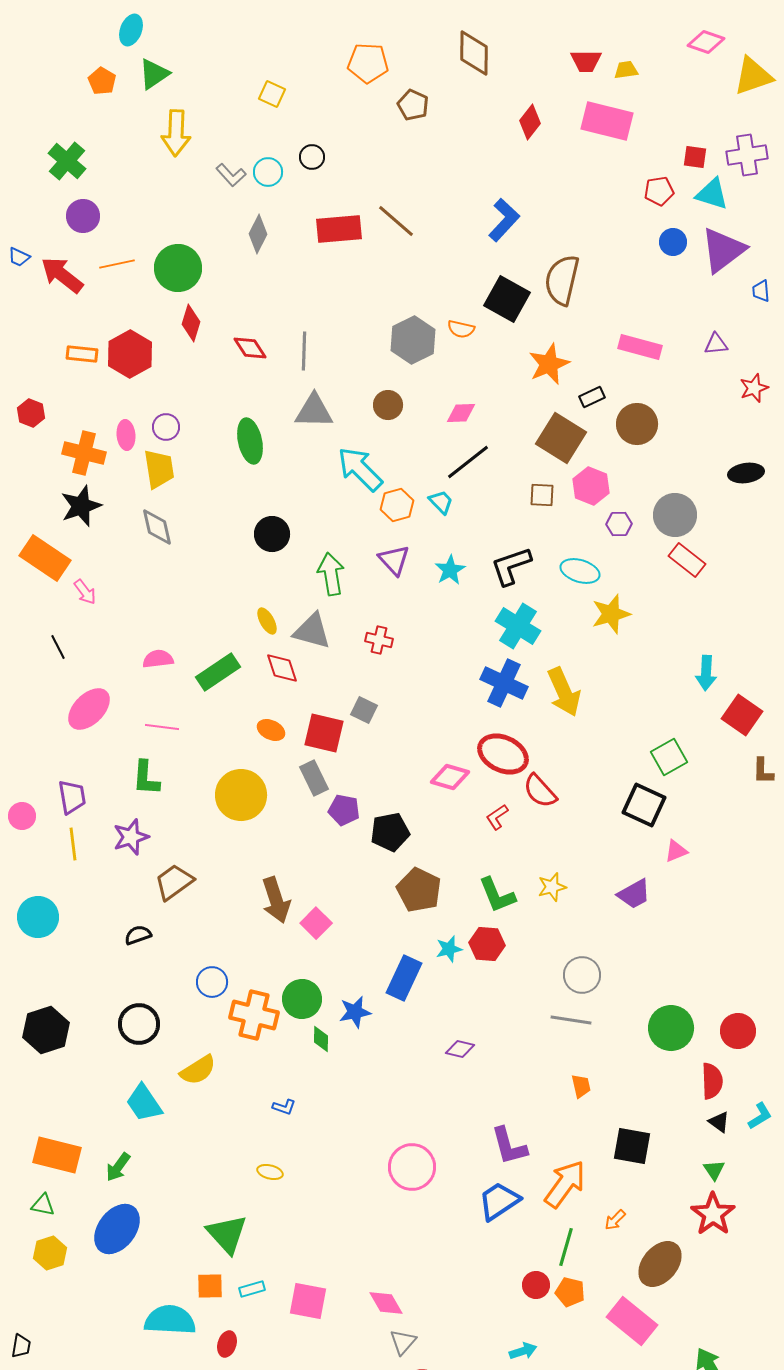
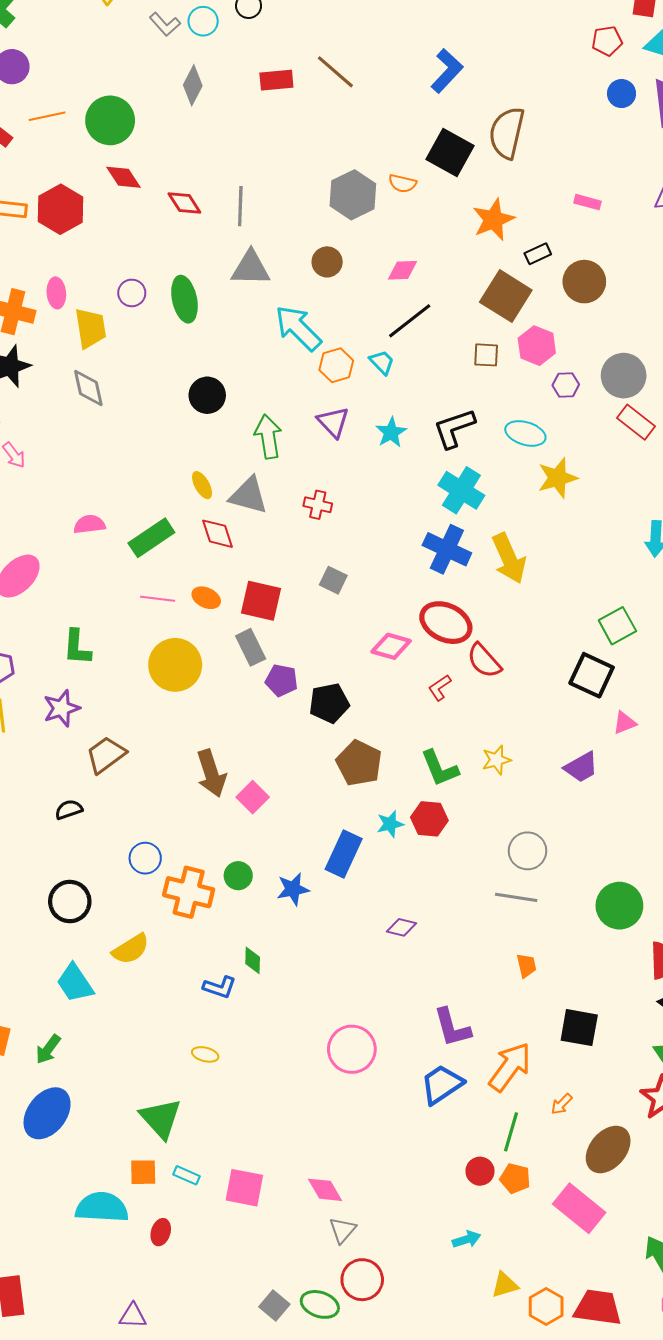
red rectangle: (339, 229) -> (276, 80), size x0.7
red diamond: (191, 323) -> (124, 177), turned -51
pink rectangle: (640, 347) -> (587, 202), size x0.6
purple circle: (166, 427) -> (132, 293), moved
gray square: (364, 710) -> (333, 580), moved
pink line: (162, 727) -> (158, 599), moved
green circle: (302, 999) -> (238, 876), size x0.7
green diamond: (321, 1039) -> (253, 960), moved
blue L-shape: (284, 1107) -> (220, 987), size x1.4
cyan rectangle: (252, 1289) -> (187, 1175), turned 40

